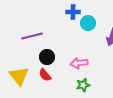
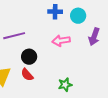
cyan circle: (88, 23) -> (78, 16), moved
pink arrow: (79, 63) -> (61, 41), moved

